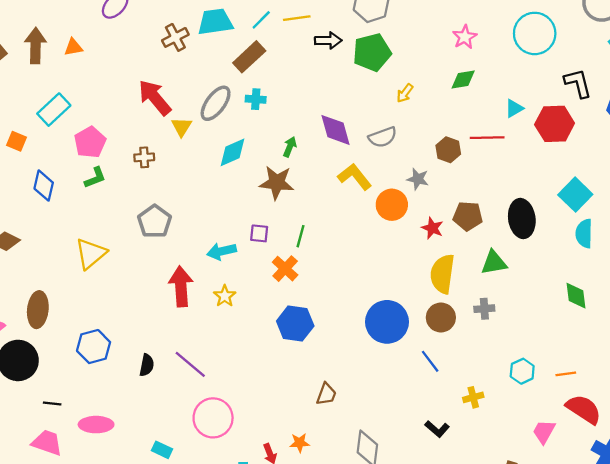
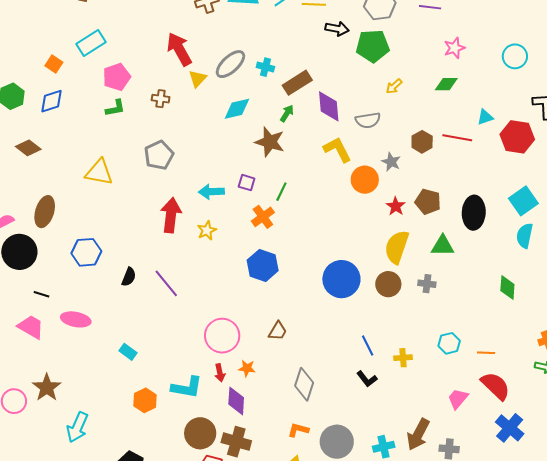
cyan circle: (535, 33) -> (515, 56), size x0.7
brown rectangle: (249, 57) -> (297, 83), moved
blue diamond: (44, 186) -> (52, 101), moved, turned 48
yellow triangle: (91, 254) -> (99, 172), turned 40
blue line: (430, 361) -> (368, 345), moved
pink circle: (213, 418) -> (222, 336), moved

